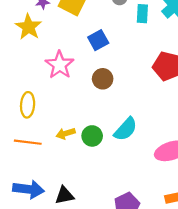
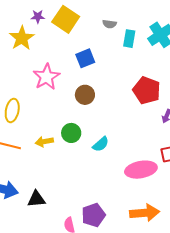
cyan semicircle: (126, 129) -> (101, 144), size x0.7
green circle: (92, 136) -> (71, 133), moved

